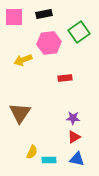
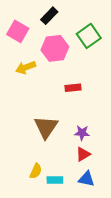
black rectangle: (44, 14) -> (49, 16), turned -35
pink square: (14, 17) -> (18, 31), moved, turned 30
brown triangle: (20, 113) -> (46, 127), moved

